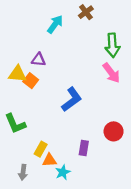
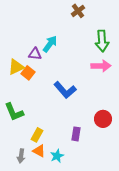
cyan arrow: (55, 24) -> (50, 44), moved
pink arrow: (111, 73) -> (101, 66), turned -54
yellow triangle: (17, 74) -> (16, 67), turned -30
blue L-shape: (72, 99) -> (65, 90), turned 85
orange triangle: (49, 160) -> (39, 151), moved, turned 32

